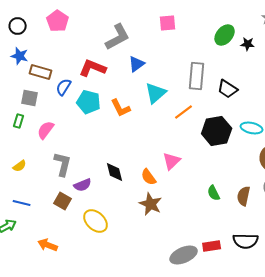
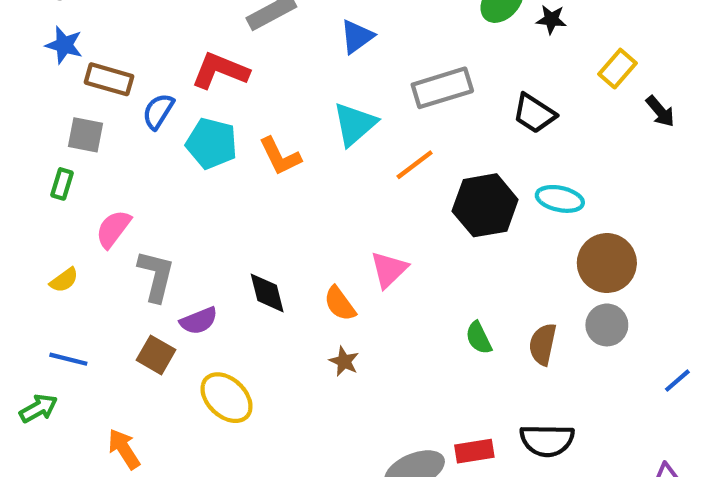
blue triangle: (137, 64) -> (357, 37), moved
gray rectangle: (197, 76) -> (442, 88), turned 68
black trapezoid: (228, 89) -> (534, 113), moved
pink semicircle: (46, 130) -> (113, 229), moved
brown star: (151, 204) -> (344, 361), size x0.6
orange arrow: (48, 245) -> (124, 449), turned 36

